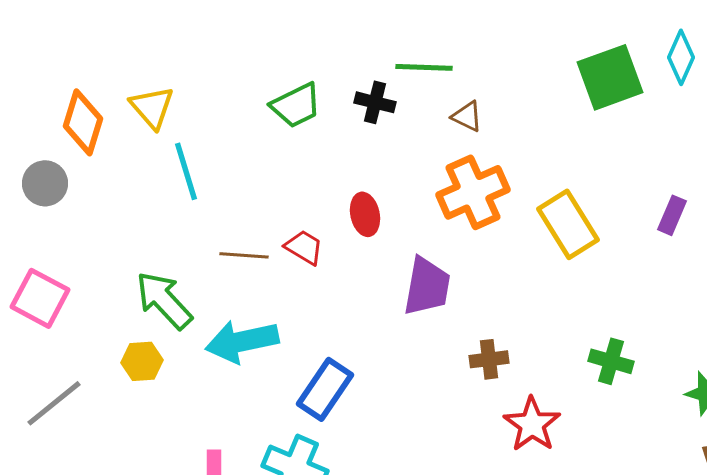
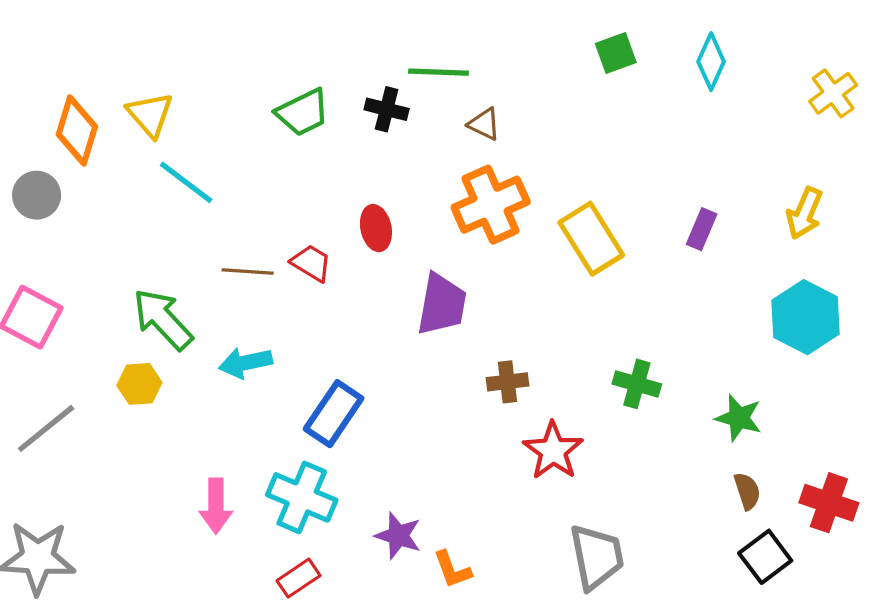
green square: (610, 77) -> (616, 53), moved, size x0.6
cyan line: (186, 171) -> (186, 182), turned -36
cyan arrow: (242, 341) -> (246, 363), size x0.7

